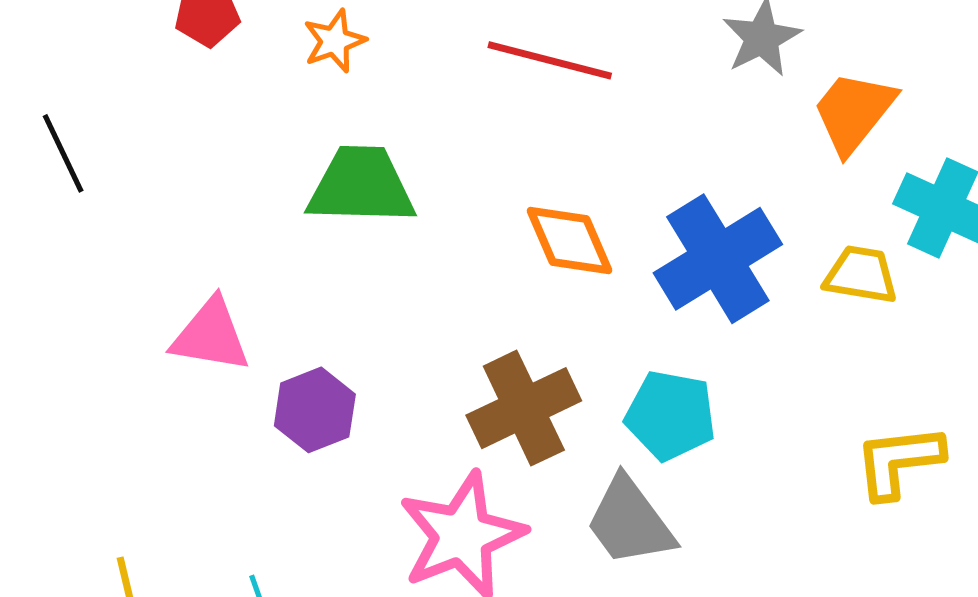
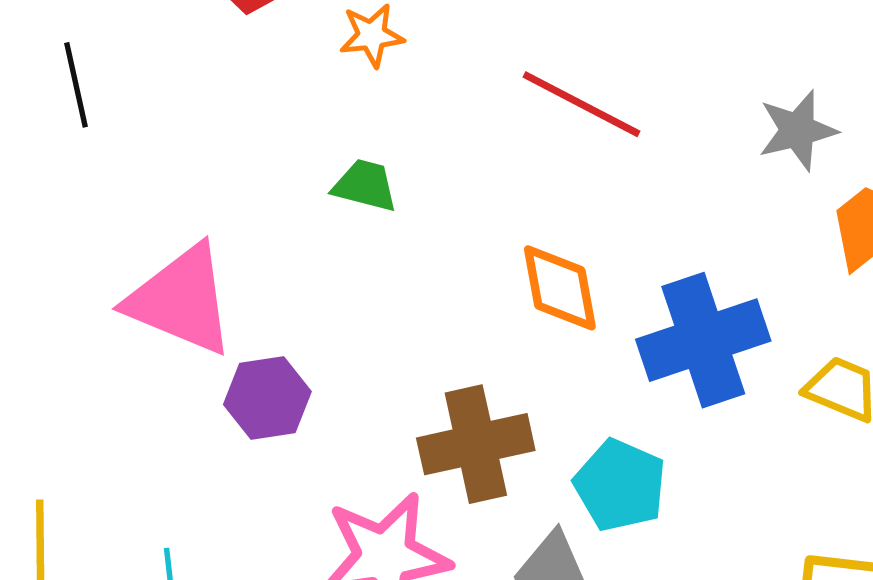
green trapezoid: (361, 186) -> (365, 185), size x0.6
pink triangle: (211, 336) -> (181, 300), size x1.4

